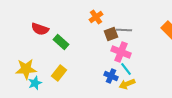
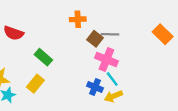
orange cross: (96, 17) -> (78, 19), turned 32
brown square: (111, 34) -> (95, 39), turned -32
green rectangle: (61, 42) -> (43, 57), moved

